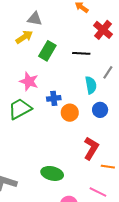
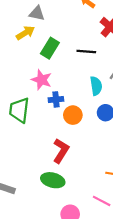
pink star: (29, 81) -> (42, 80), moved
green trapezoid: (20, 109) -> (19, 110), turned -55
red L-shape: (91, 148) -> (61, 151), moved

